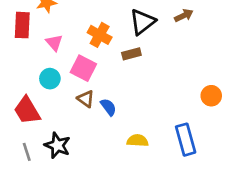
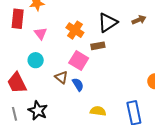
pink square: (83, 68) -> (79, 60), moved

